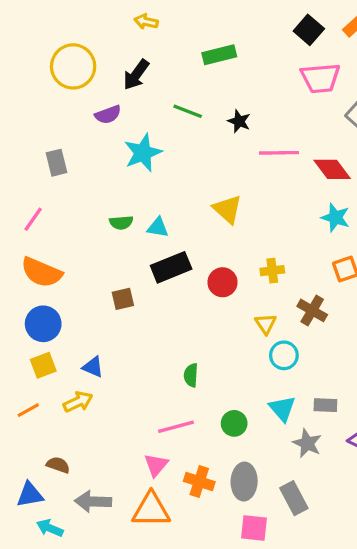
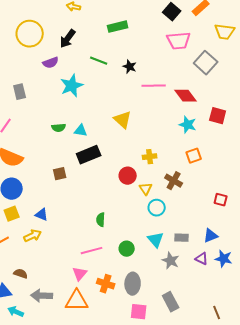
red circle: (223, 282) -> (128, 176), moved
gray rectangle: (294, 498) -> (171, 302), moved

